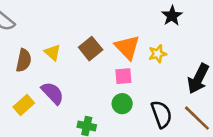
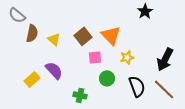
yellow star: (158, 54) -> (127, 57), moved
brown semicircle: (24, 60) -> (32, 33), moved
pink square: (123, 76) -> (95, 57), moved

